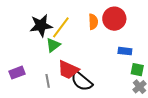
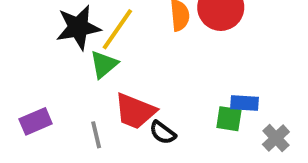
blue rectangle: (125, 51) -> (245, 103), moved
green square: (137, 70) -> (229, 119), moved
black semicircle: (82, 81) -> (163, 133), size x0.6

